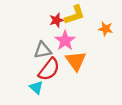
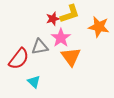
orange star: (106, 29) -> (99, 27), size x1.5
red semicircle: (49, 69) -> (19, 59), moved

